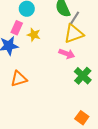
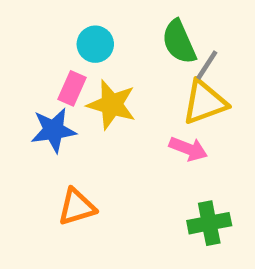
yellow star: (34, 35) -> (112, 105), size x1.5
green cross: (83, 76) -> (209, 223), moved, turned 36

